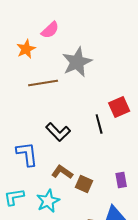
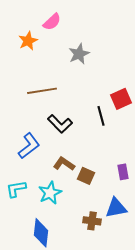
gray star: (77, 62) -> (79, 54), size x0.7
brown line: (43, 83) -> (42, 91), moved
blue L-shape: (27, 154) -> (29, 146), turned 60

